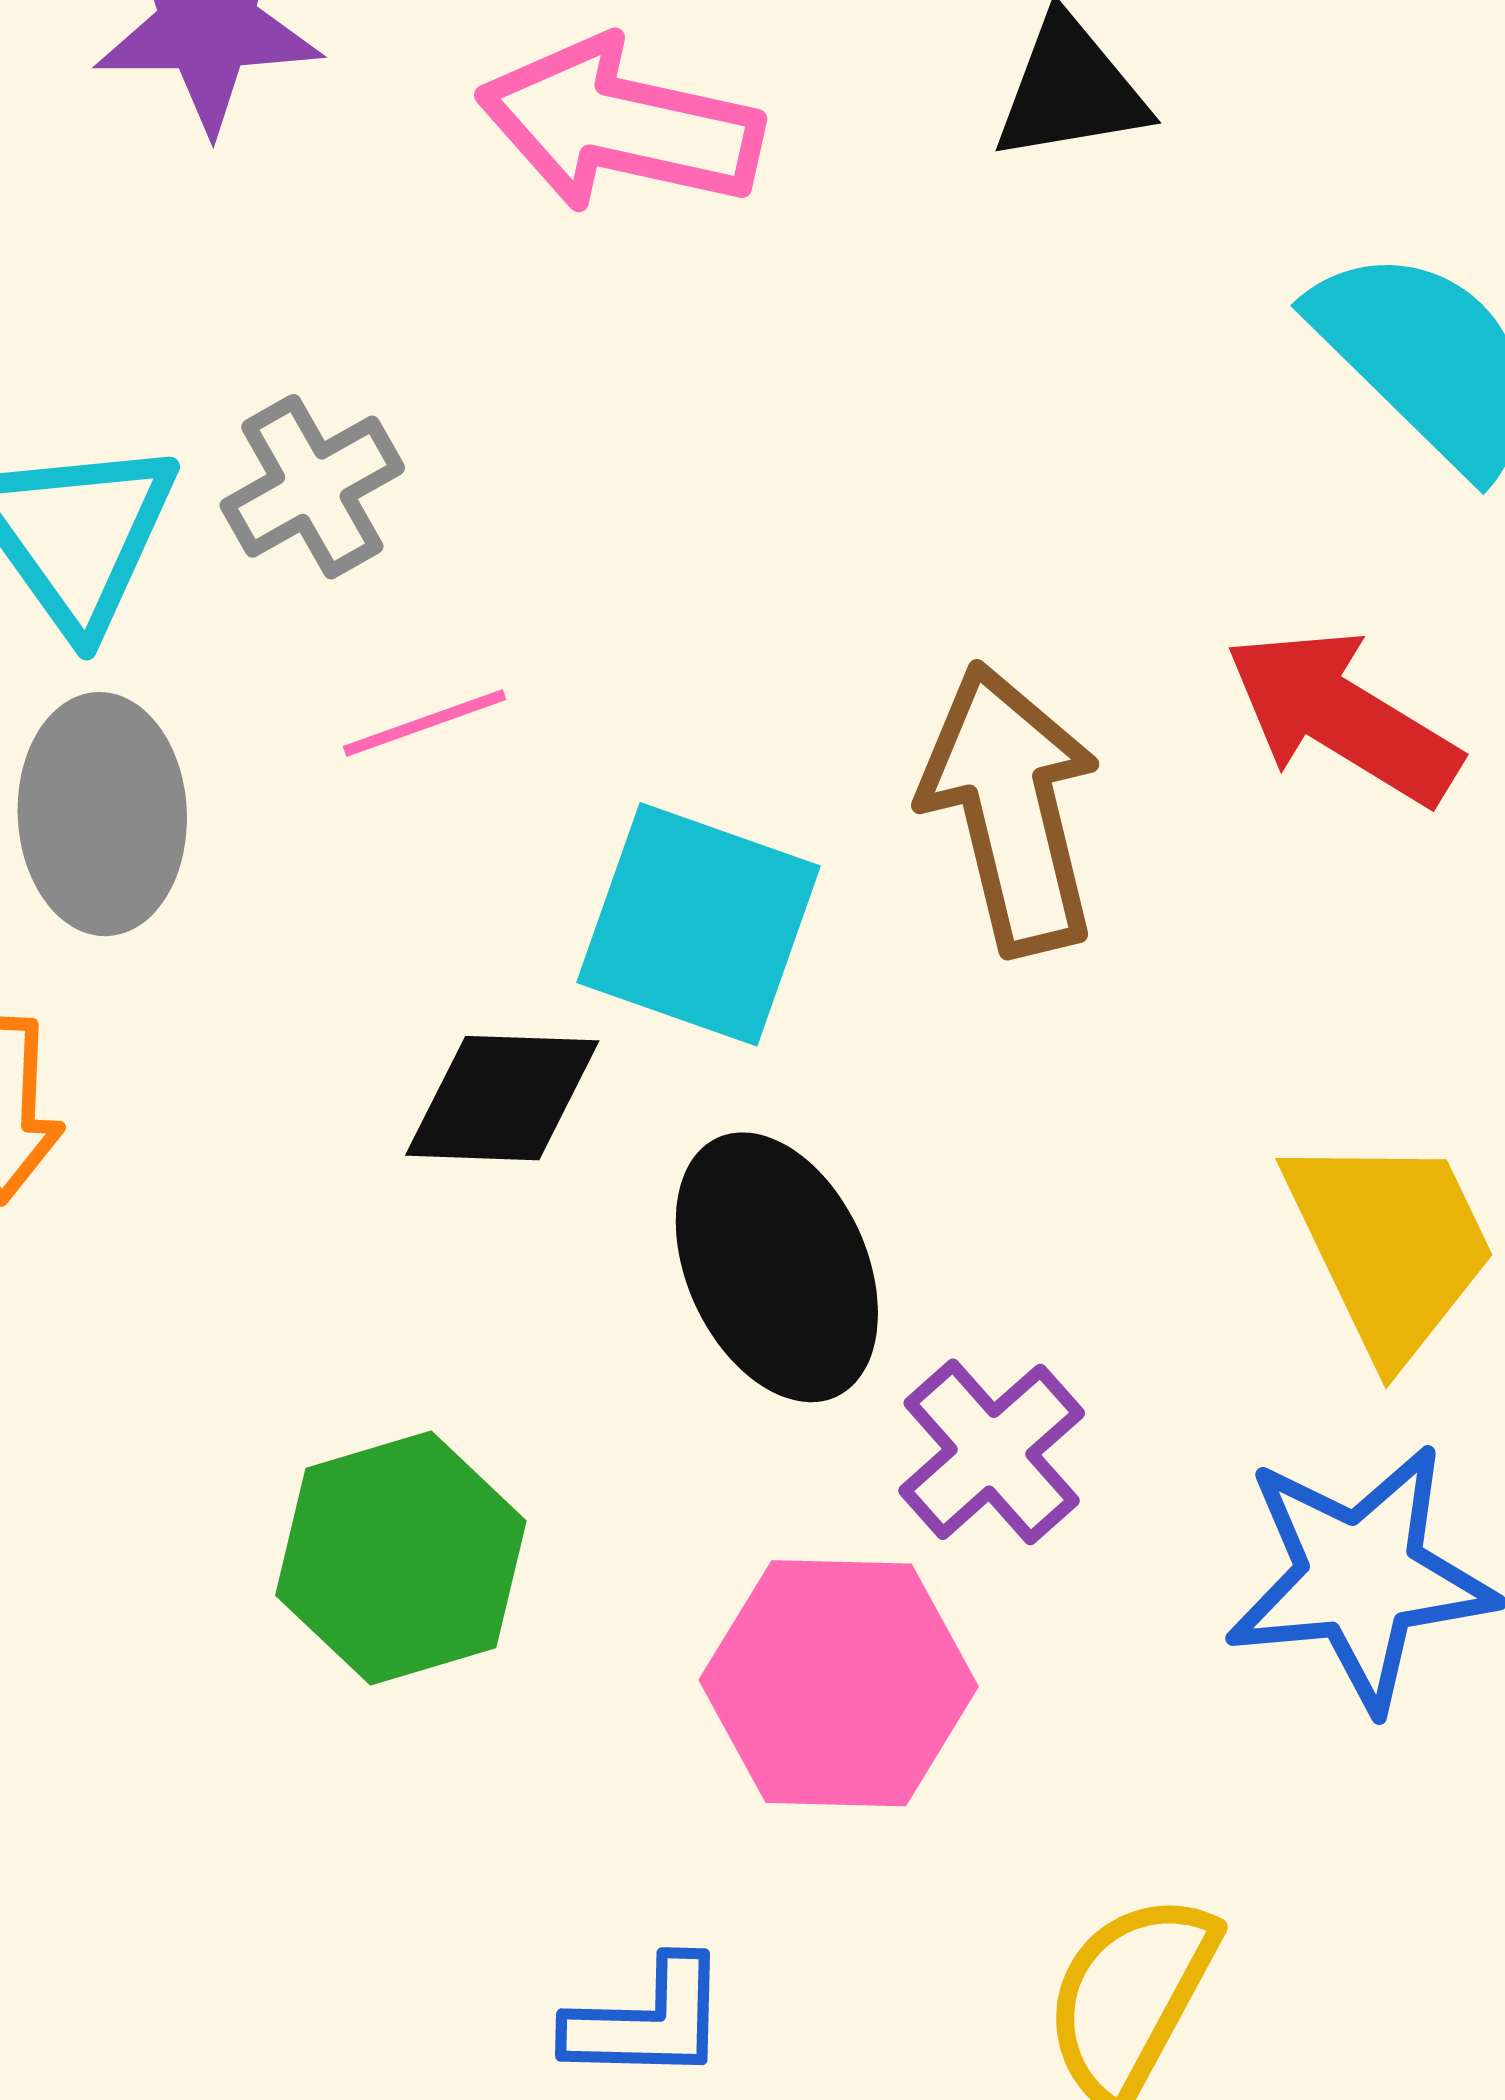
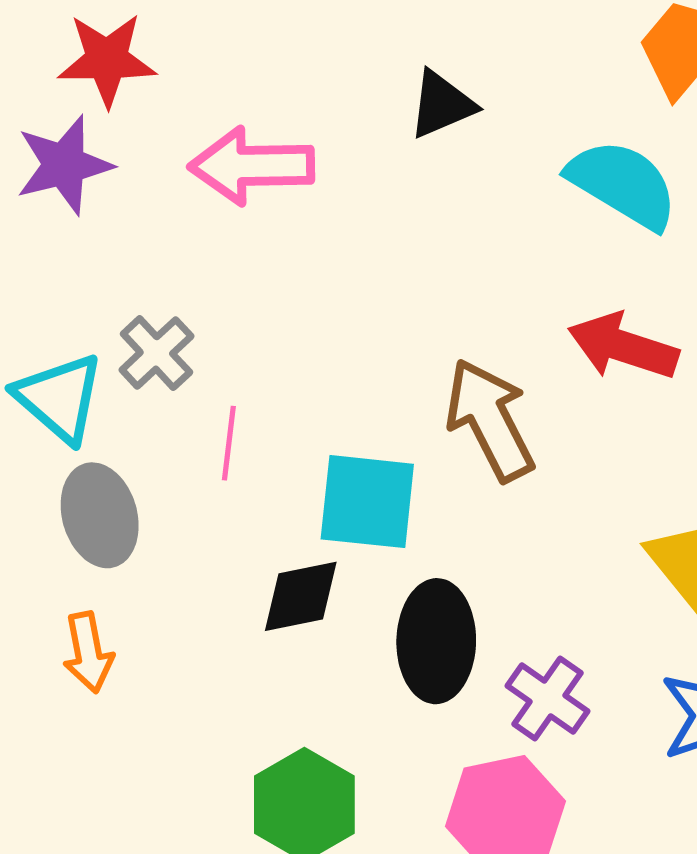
pink line: (425, 723) -> (229, 443), turned -50
black ellipse: (777, 1267) -> (436, 641), turned 39

